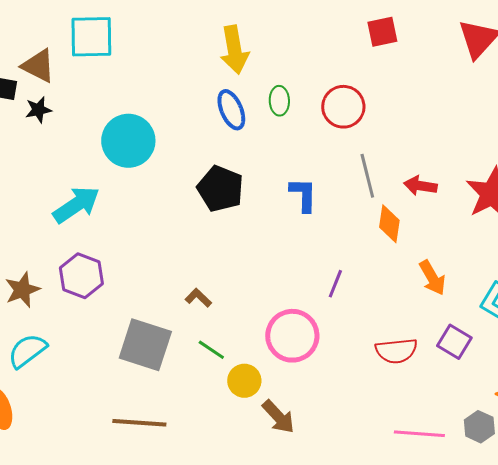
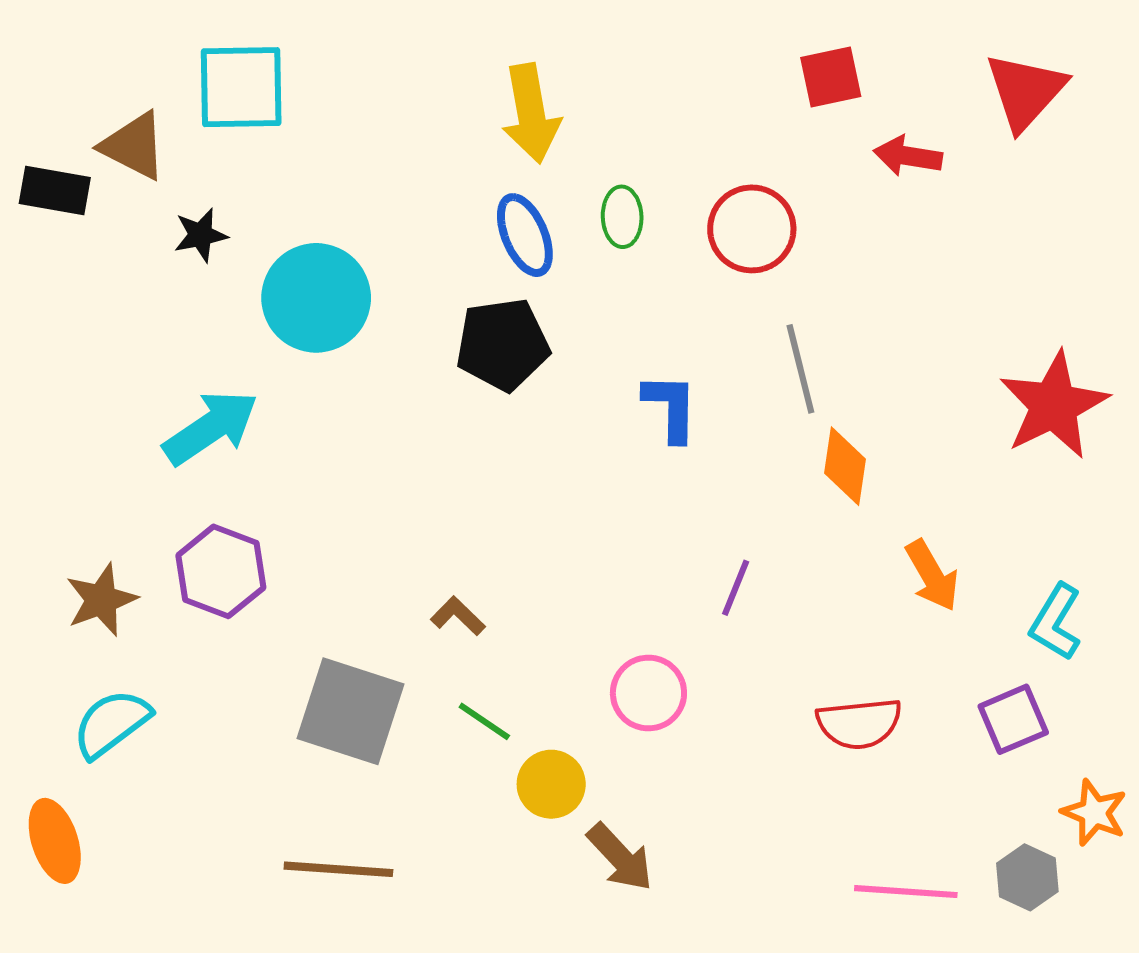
black star: (38, 110) -> (201, 235), moved
red arrow: (420, 186) -> (908, 156), moved
black pentagon: (220, 189) -> (503, 344), moved, turned -30
pink circle: (292, 336) -> (648, 693), size x0.7
purple square: (454, 342) -> (1013, 719), moved, turned 36

